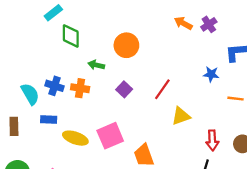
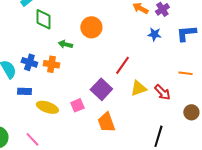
blue star: (211, 74) -> (154, 34), moved
purple square: (124, 89) -> (101, 89), moved, size x1.5
pink square: (110, 136) -> (77, 105), size x0.6
red arrow: (212, 140) -> (162, 92), moved, turned -42

